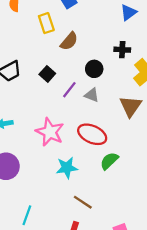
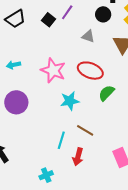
black circle: (94, 69) -> (103, 14), moved
purple line: (69, 90) -> (67, 12), moved
cyan line: (27, 215) -> (61, 140), moved

